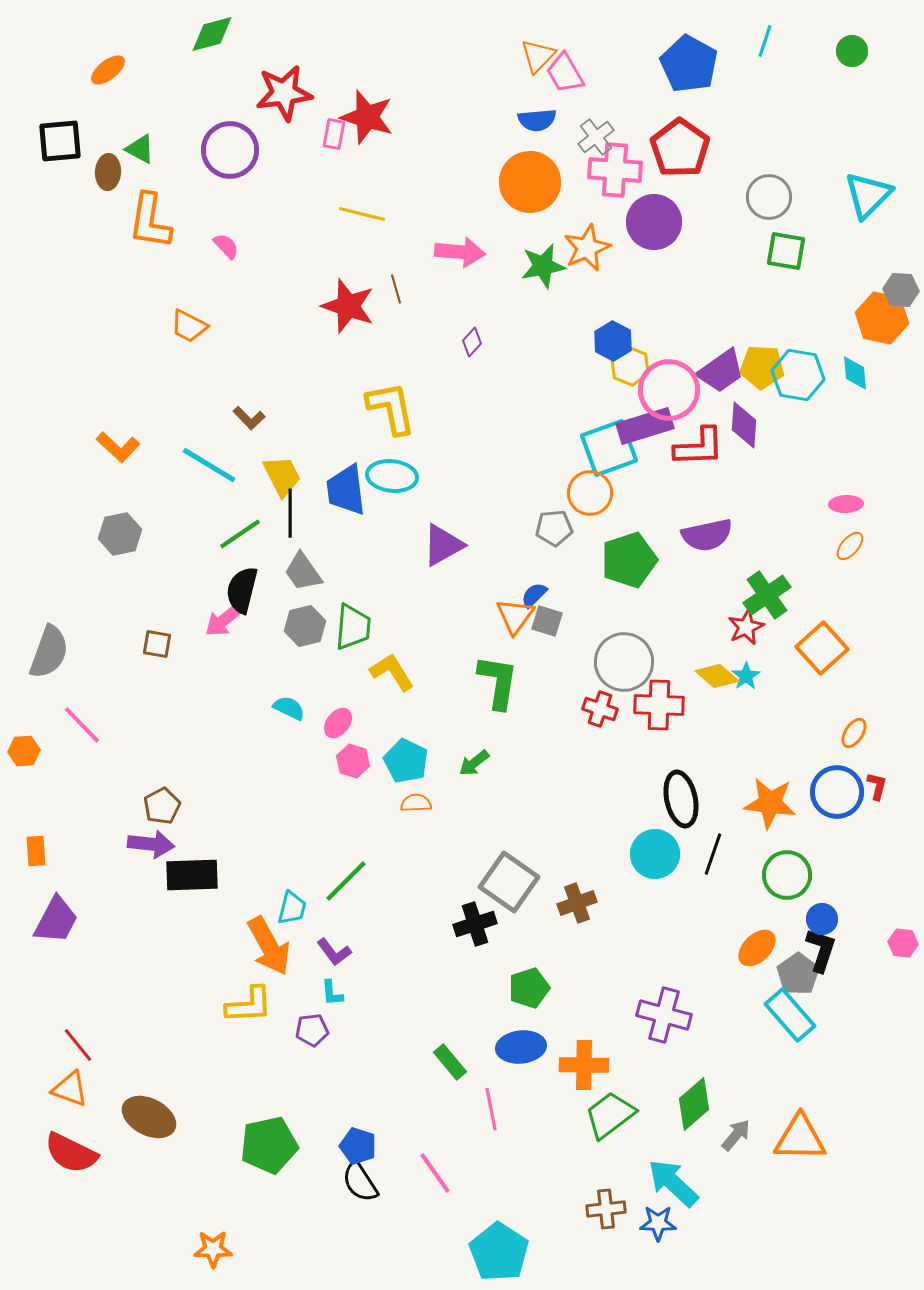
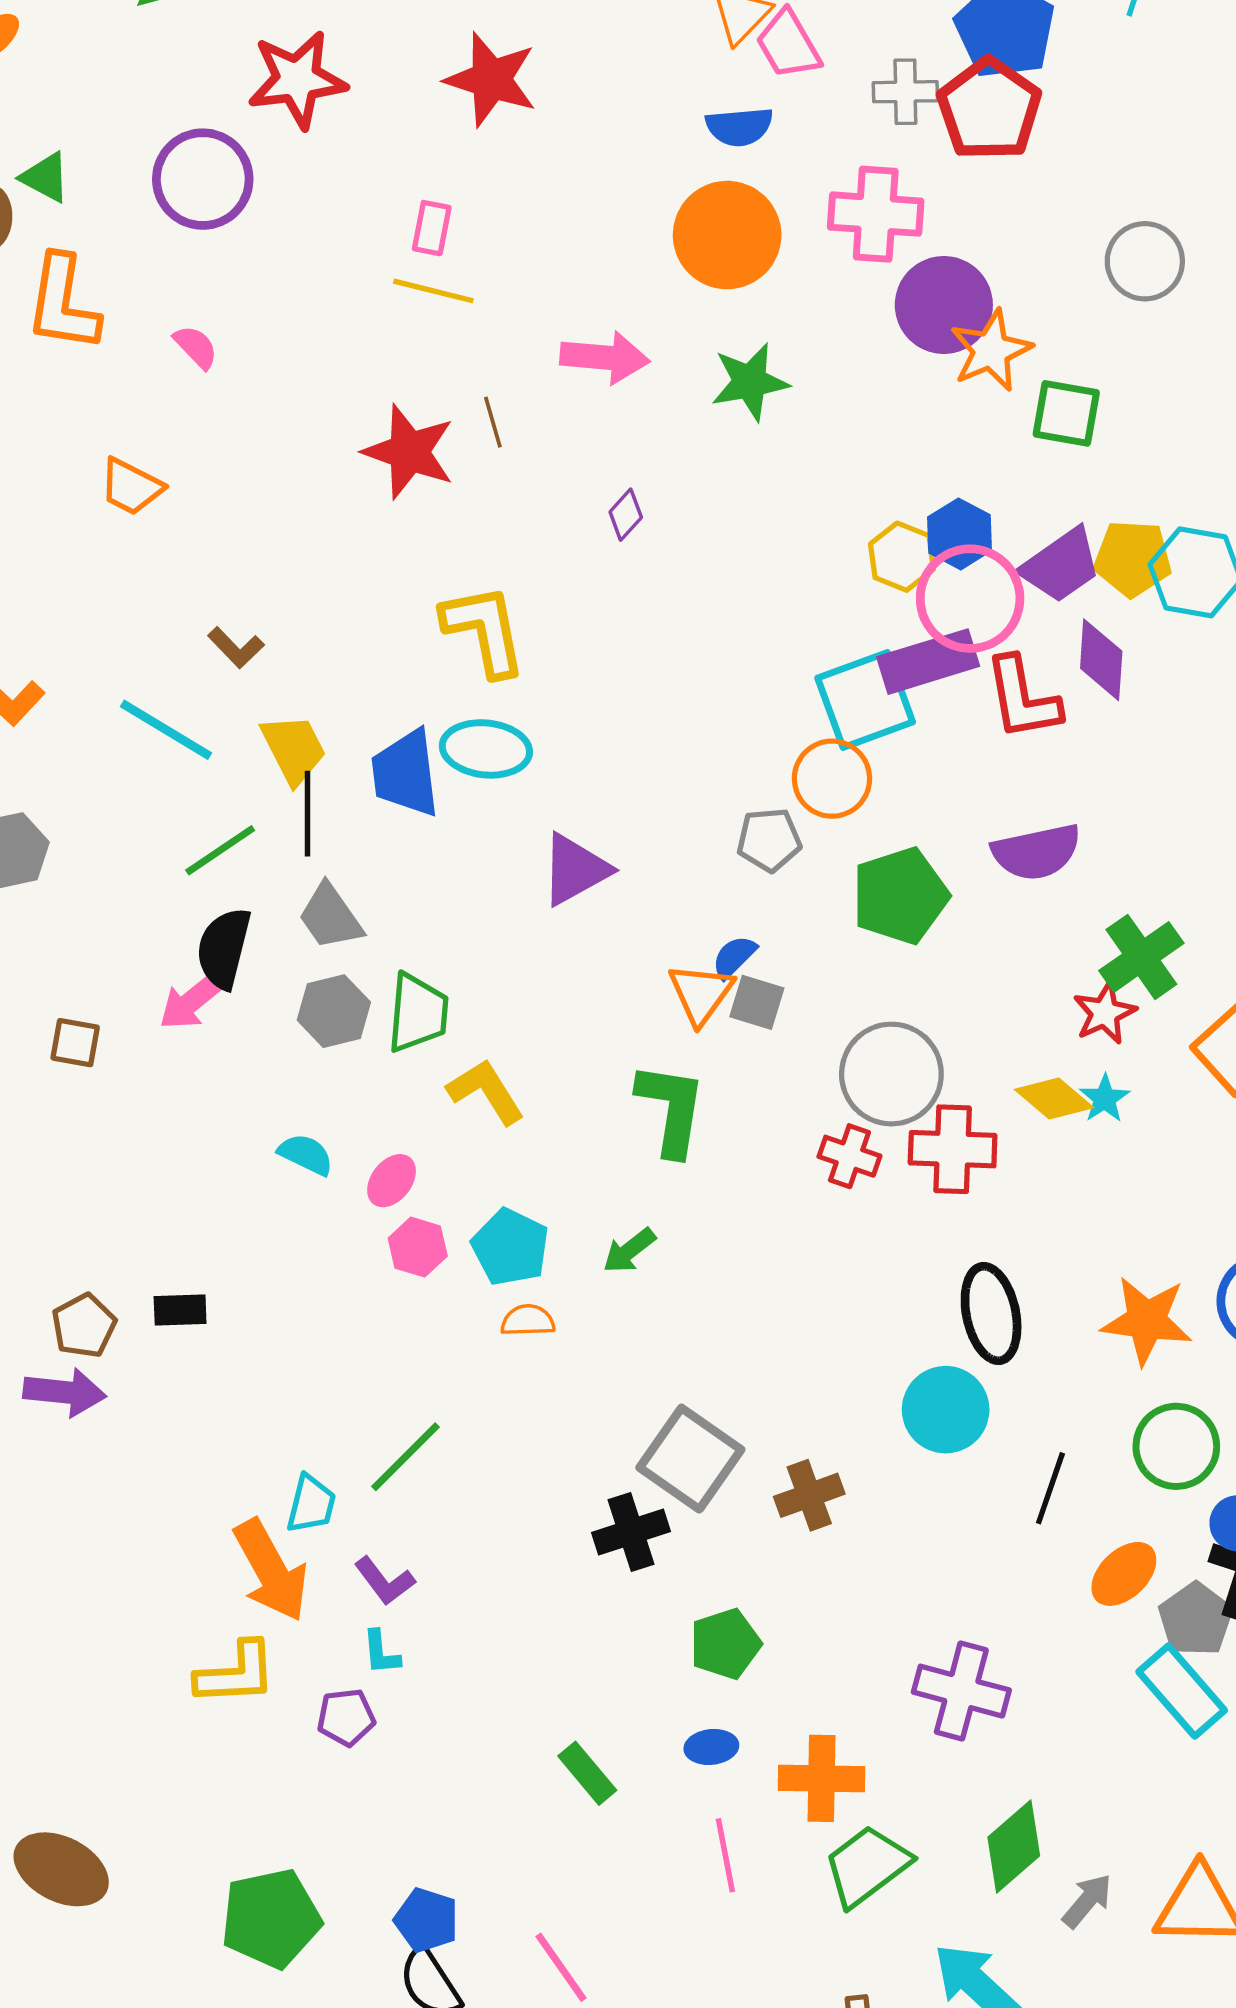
red star: (367, 117) -> (491, 79), moved
pink rectangle: (334, 134) -> (432, 228), moved
gray cross: (596, 137) -> (905, 92), moved, turned 36
red pentagon: (680, 148) -> (989, 109), moved
orange star: (587, 248) -> (991, 350), moved
green square: (786, 251) -> (1066, 413), moved
blue hexagon: (613, 341) -> (960, 534), moved
red L-shape: (699, 447) -> (1022, 698), turned 82
black line: (713, 854) -> (1050, 1488), moved
black rectangle: (192, 875) -> (180, 1310), moved, size x0.6
blue ellipse: (521, 1047) -> (711, 1747), size x0.6
pink line: (491, 1109) -> (725, 1855), moved

